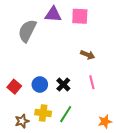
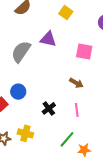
pink square: (80, 16) -> (84, 51), moved
blue circle: (40, 85) -> (18, 92), moved
green line: (66, 114) -> (67, 139), moved

